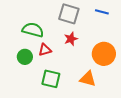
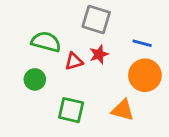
blue line: (102, 12) -> (142, 43), moved
red triangle: (45, 50) -> (74, 61), moved

